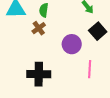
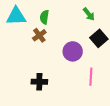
black cross: (39, 74) -> (39, 82), size x0.7

